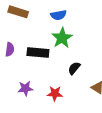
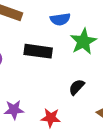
green star: (62, 38) -> (83, 41), moved
black rectangle: (38, 53) -> (38, 51), moved

